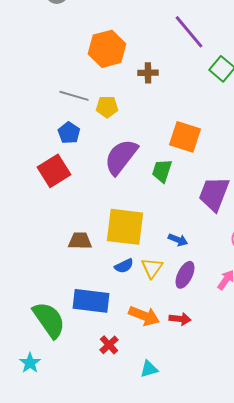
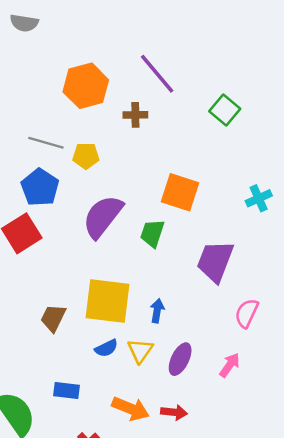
purple line: (189, 32) -> (157, 74), moved
blue pentagon: (69, 133) -> (40, 187), size x1.4
blue arrow: (178, 240) -> (157, 311), moved, turned -102
brown trapezoid: (80, 241) -> (53, 318), turned -65
blue rectangle: (91, 301) -> (66, 391), size x0.6

